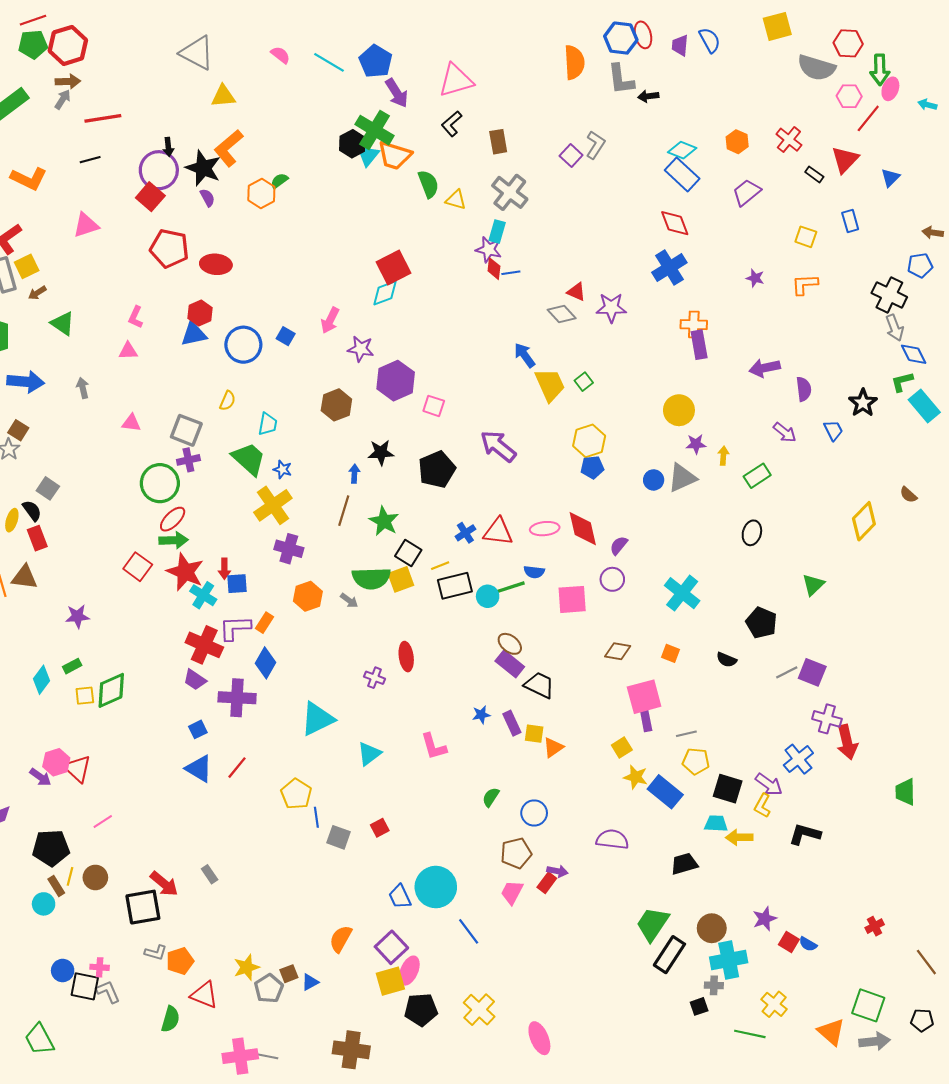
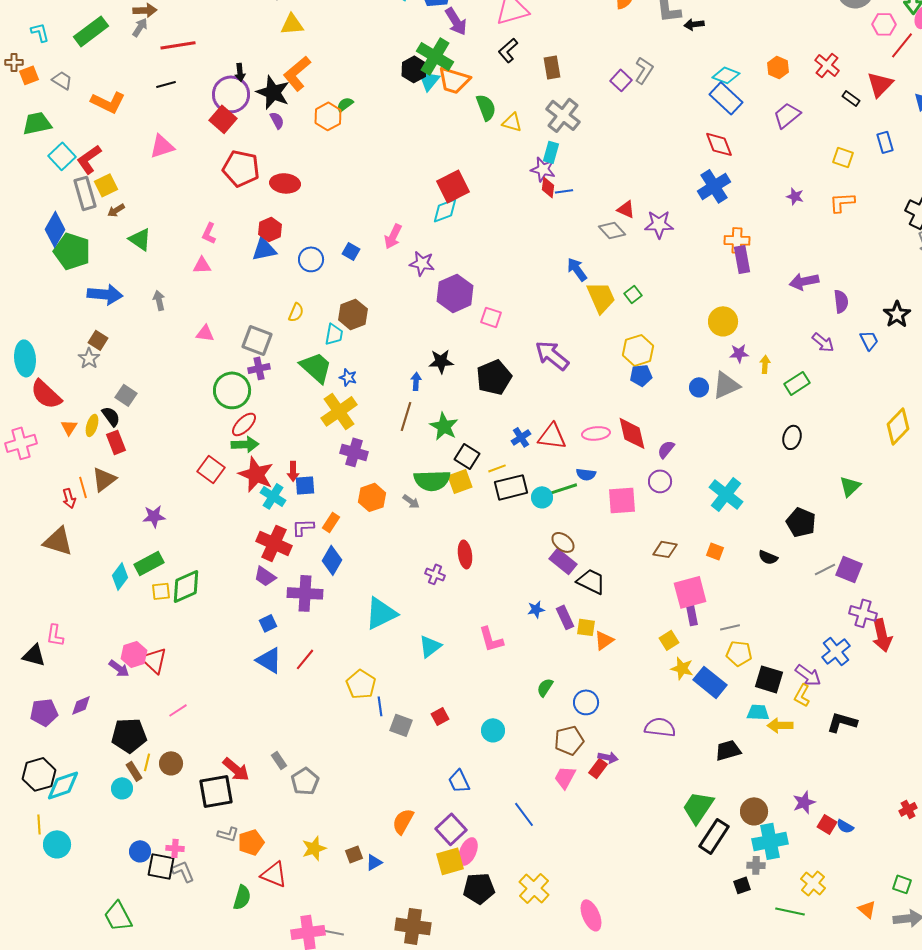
blue circle: (243, 345) -> (311, 259), size x0.7
brown hexagon: (336, 405) -> (353, 314), moved
brown triangle: (25, 577) -> (104, 479), turned -44
purple L-shape: (235, 628) -> (303, 527), size x0.7
green rectangle: (72, 666) -> (149, 563), size x1.6
cyan circle: (436, 887) -> (493, 730), moved, size x0.6
gray pentagon: (269, 988) -> (305, 781), moved
green square: (868, 1005) -> (902, 884), size x0.6
orange triangle: (831, 1032) -> (867, 909), size x0.7

